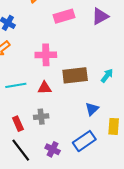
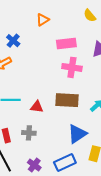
pink cross: (46, 55) -> (72, 67), moved
blue triangle: (92, 109) -> (77, 134), size x1.5

